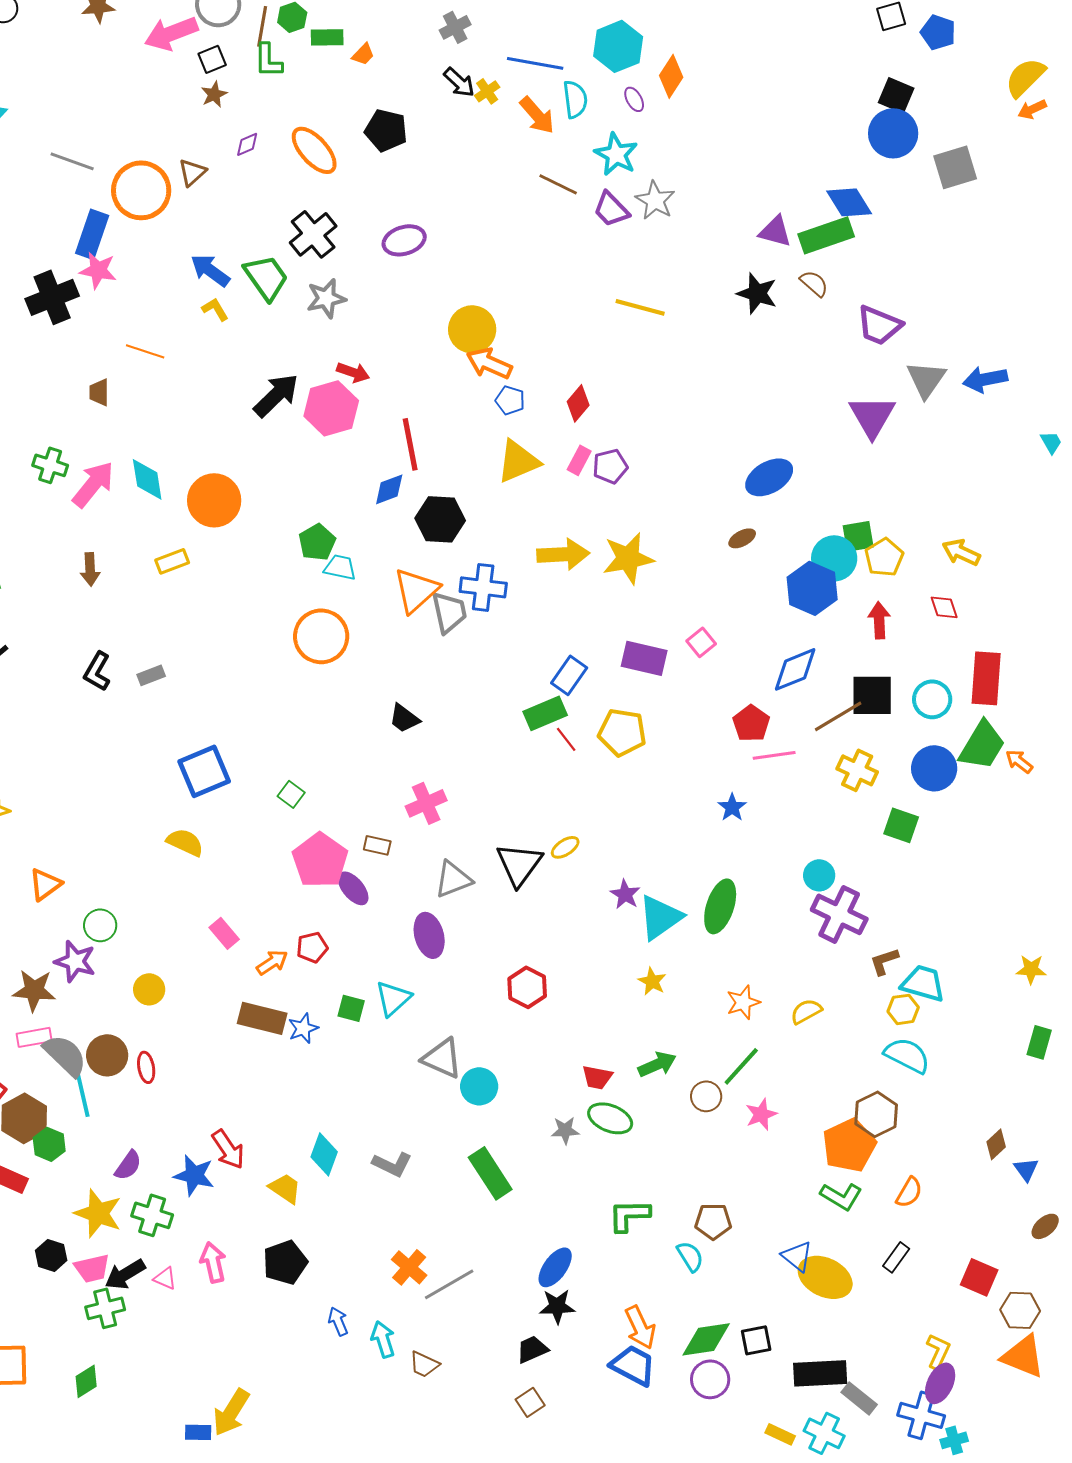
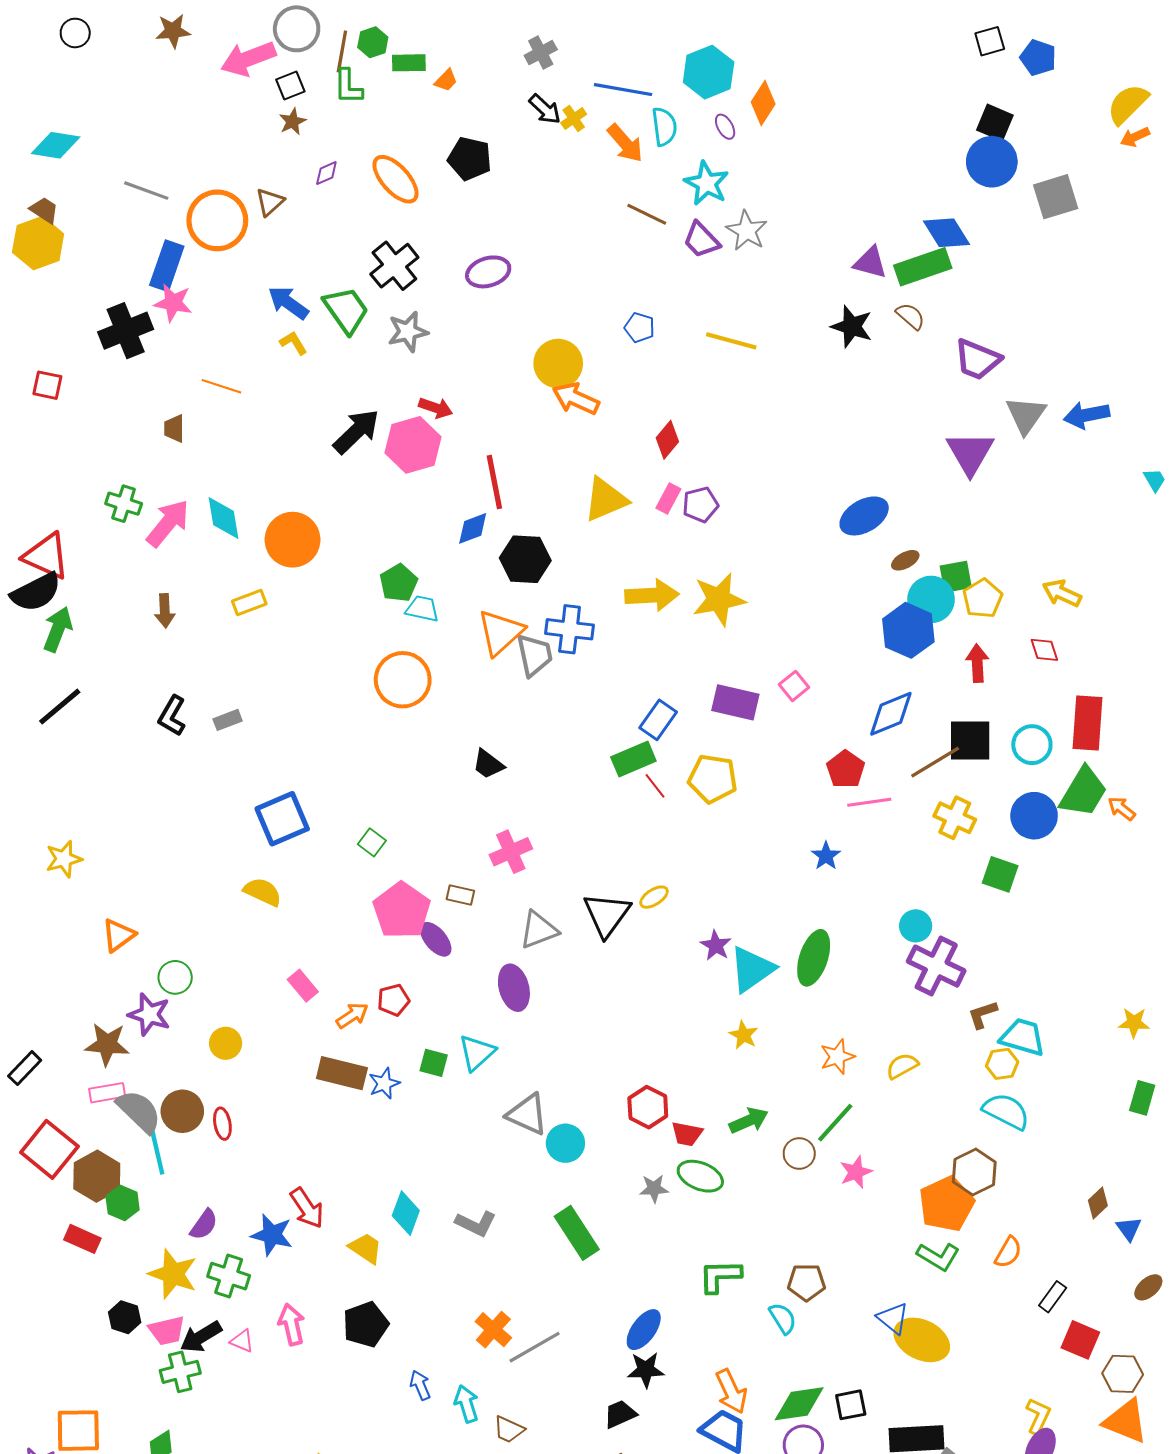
blue pentagon: (510, 400) -> (640, 328), moved
brown ellipse: (742, 538) -> (905, 560), moved
red hexagon: (527, 987) -> (648, 1107), moved
black rectangle: (896, 1257) -> (1053, 1297), moved

